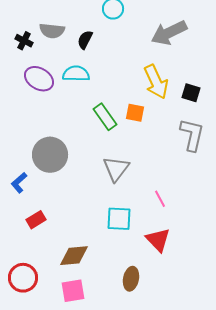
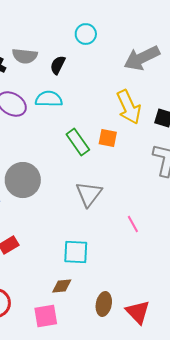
cyan square: (119, 219) -> (76, 252), moved
red triangle: (158, 240) -> (138, 312), moved
brown diamond: (74, 256) -> (62, 286), moved, size x0.7

